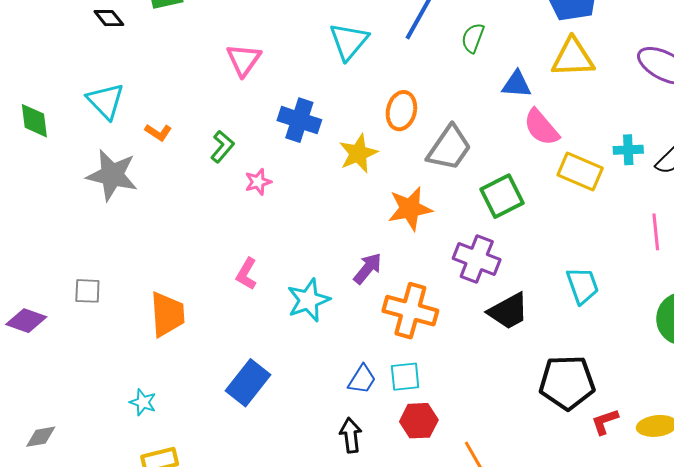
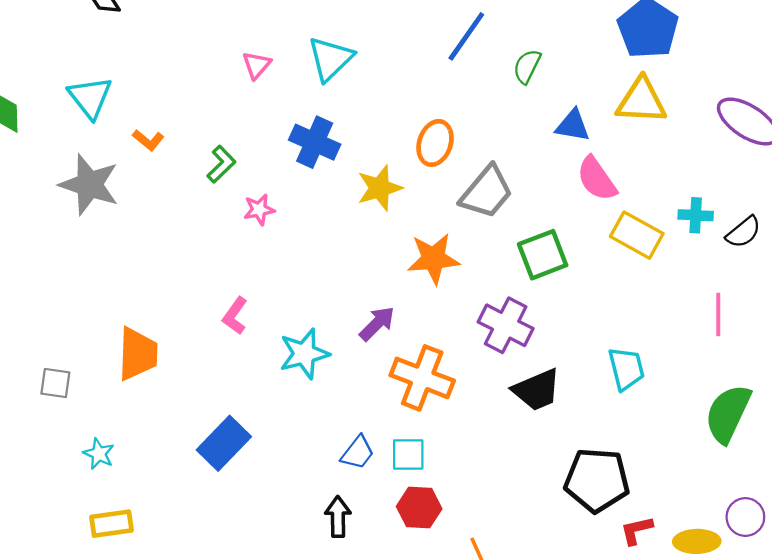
cyan triangle: (349, 41) -> (330, 59), moved
pink triangle: (244, 60) -> (257, 65), size x0.7
gray square: (87, 291) -> (55, 383), moved

